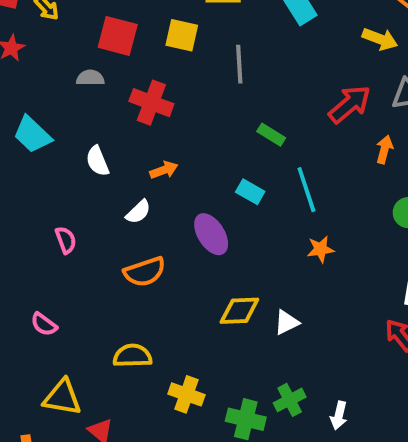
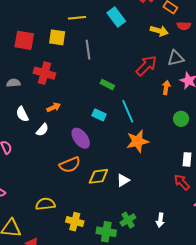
gray semicircle: (90, 78) -> (13, 83), moved
white semicircle: (97, 161) -> (22, 114), moved
orange star: (320, 249) -> (137, 141), size x1.6
orange semicircle: (145, 272) -> (70, 165), moved
white arrow: (339, 415) -> (160, 220), moved

